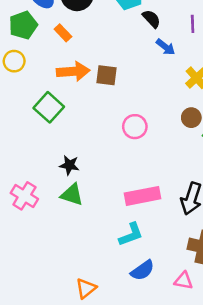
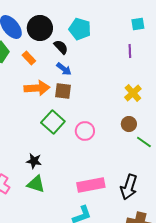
black semicircle: (151, 19) -> (61, 47), moved
blue arrow: (166, 47) -> (64, 69), moved
green square: (49, 107) -> (53, 122), moved

